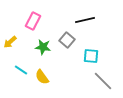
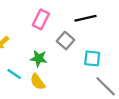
pink rectangle: (33, 21) -> (41, 19), moved
green star: (43, 47) -> (39, 58), moved

